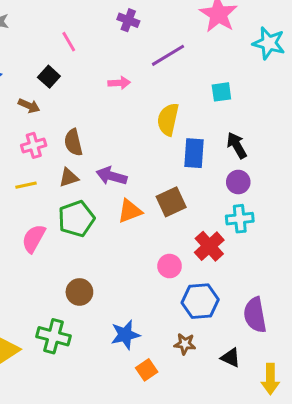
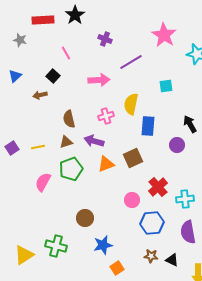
pink arrow: (119, 83) -> (99, 80), size x1.5
brown arrow: (29, 106) -> (40, 95), turned 144
pink cross: (34, 145) -> (106, 116), moved
black arrow: (237, 145) -> (190, 124), moved
cyan cross: (240, 219) -> (185, 199), moved
brown circle: (79, 292) -> (85, 218), moved
brown star: (185, 344) -> (151, 256), moved

